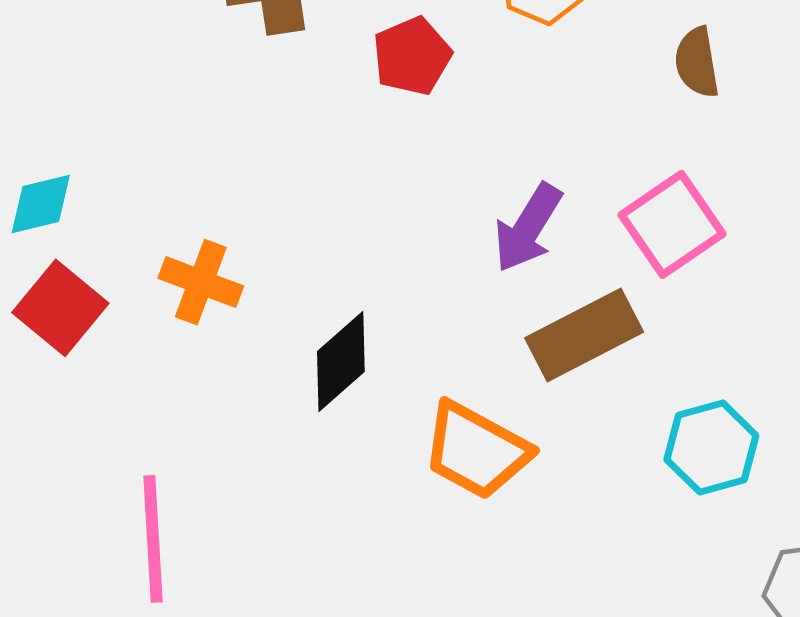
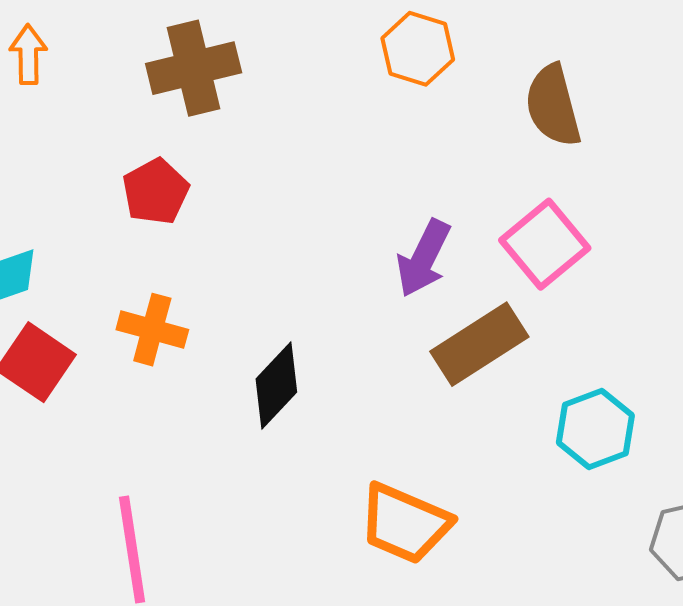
red pentagon: (412, 56) -> (156, 191), moved
brown semicircle: (697, 62) -> (553, 106), size x1.4
orange trapezoid: (476, 450) -> (405, 523), moved

